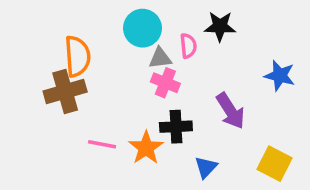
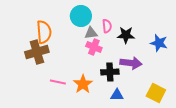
black star: (220, 26) -> (126, 35), moved
purple arrow: (231, 111) -> (131, 63), turned -50
black cross: (176, 127) -> (110, 72), moved
blue triangle: (206, 167) -> (117, 95), turned 48

